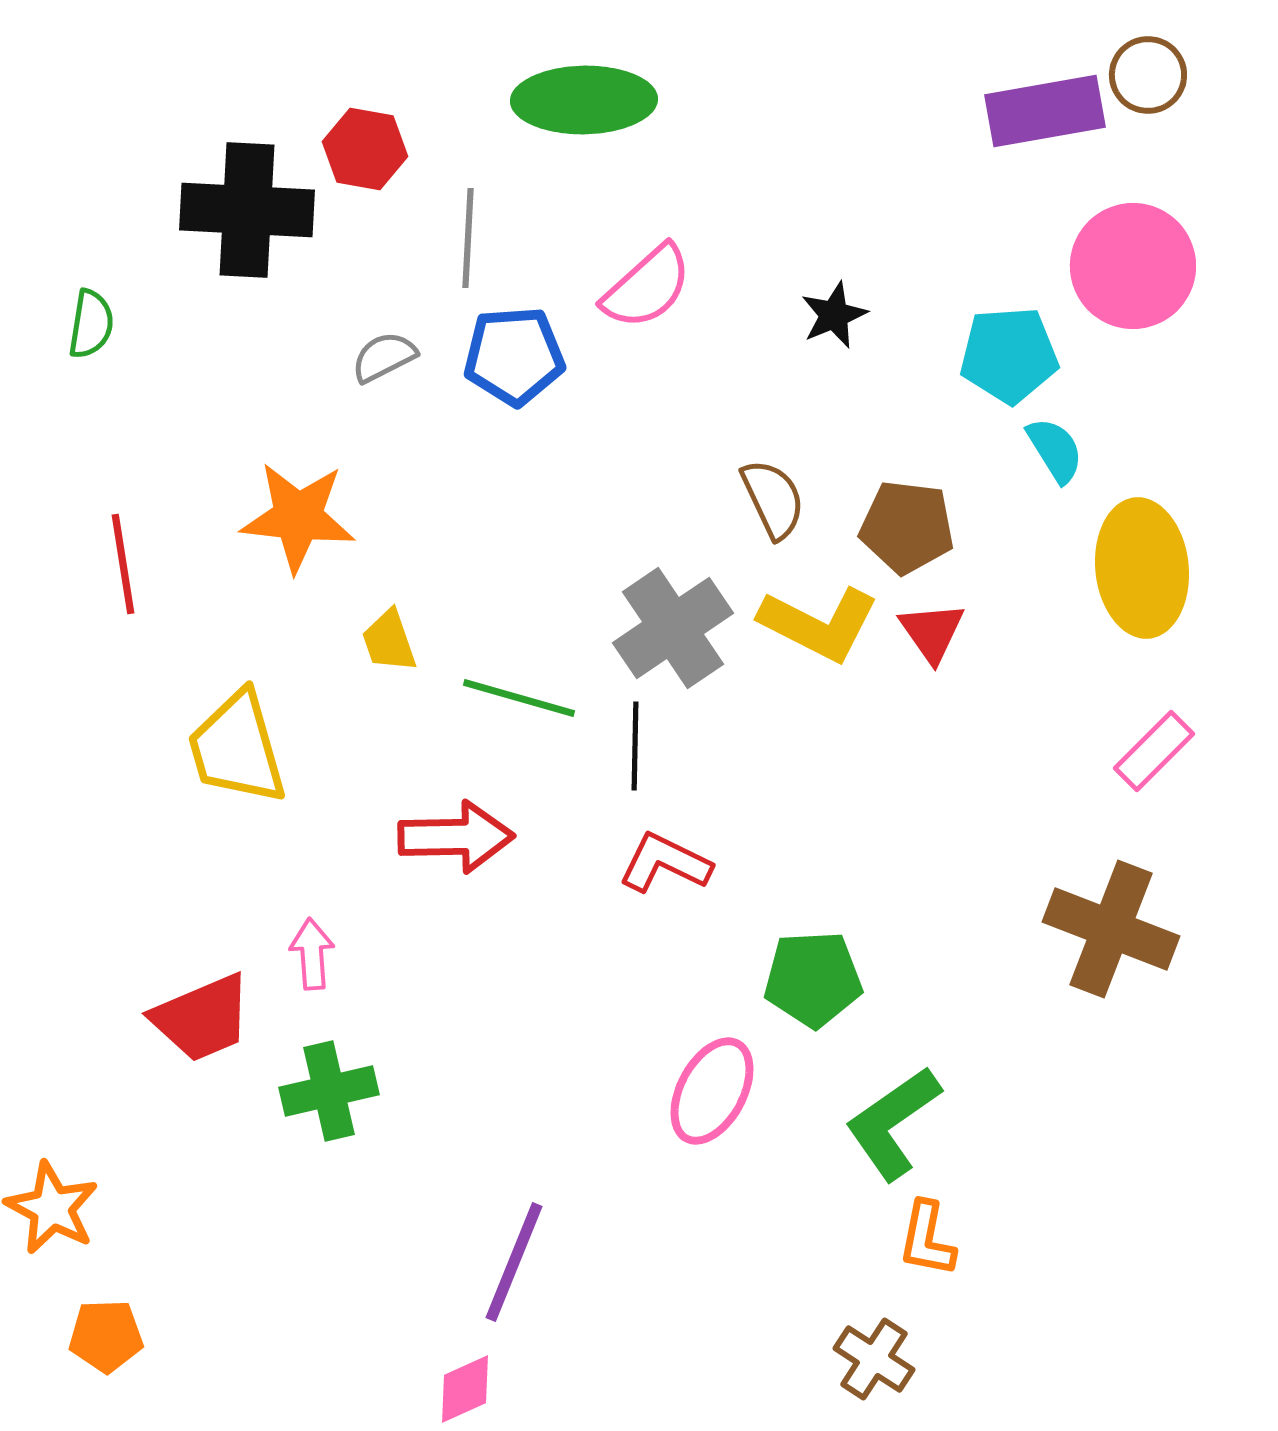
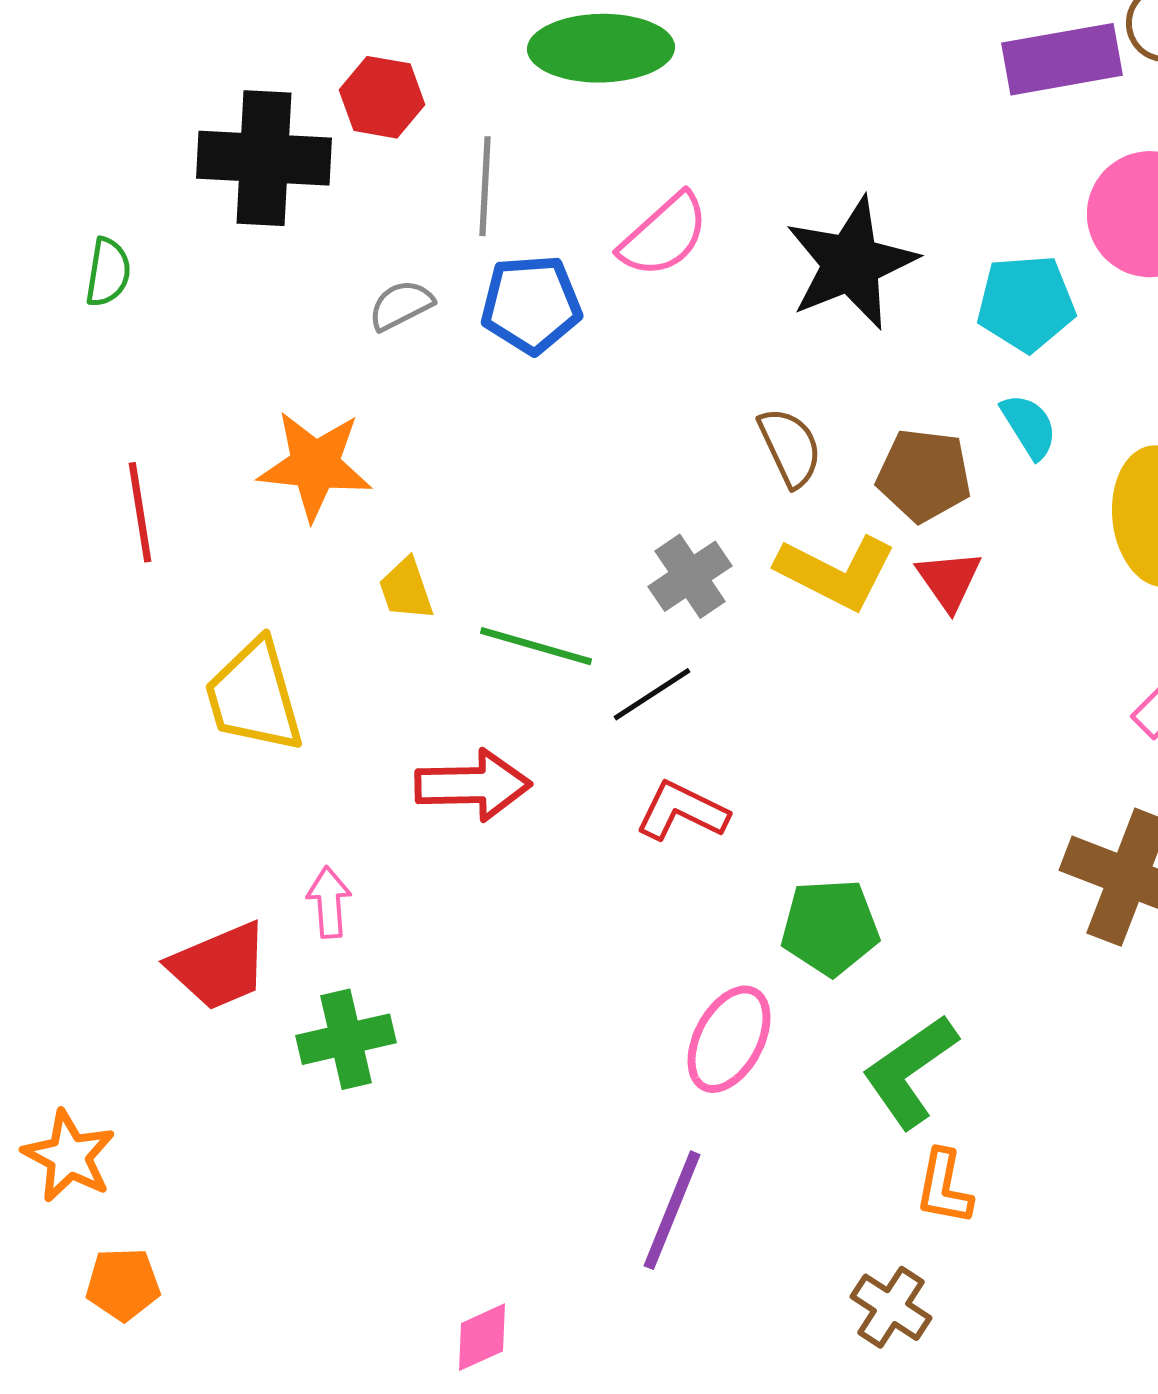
black star: (834, 315) -> (851, 263), size x2.0
cyan semicircle: (1055, 450) -> (1029, 426), moved
gray cross: (673, 628) -> (690, 576), size x0.7
black line: (635, 746) -> (652, 694), turned 56
purple line: (514, 1262) -> (672, 1210), moved

